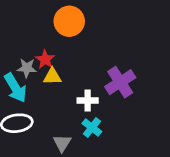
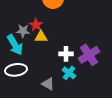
purple cross: (120, 82) -> (89, 55), moved
gray triangle: (62, 143) -> (48, 84), turned -32

